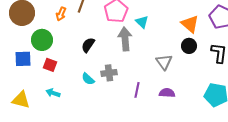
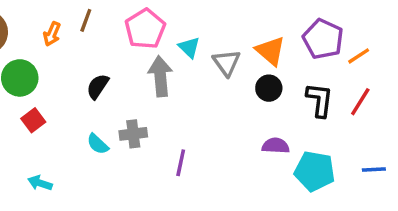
gray triangle: (164, 62) -> (226, 63), moved
red square: (50, 65) -> (33, 120), turned 32
cyan arrow: (53, 93) -> (40, 183), moved
purple semicircle: (167, 93) -> (276, 146), moved

